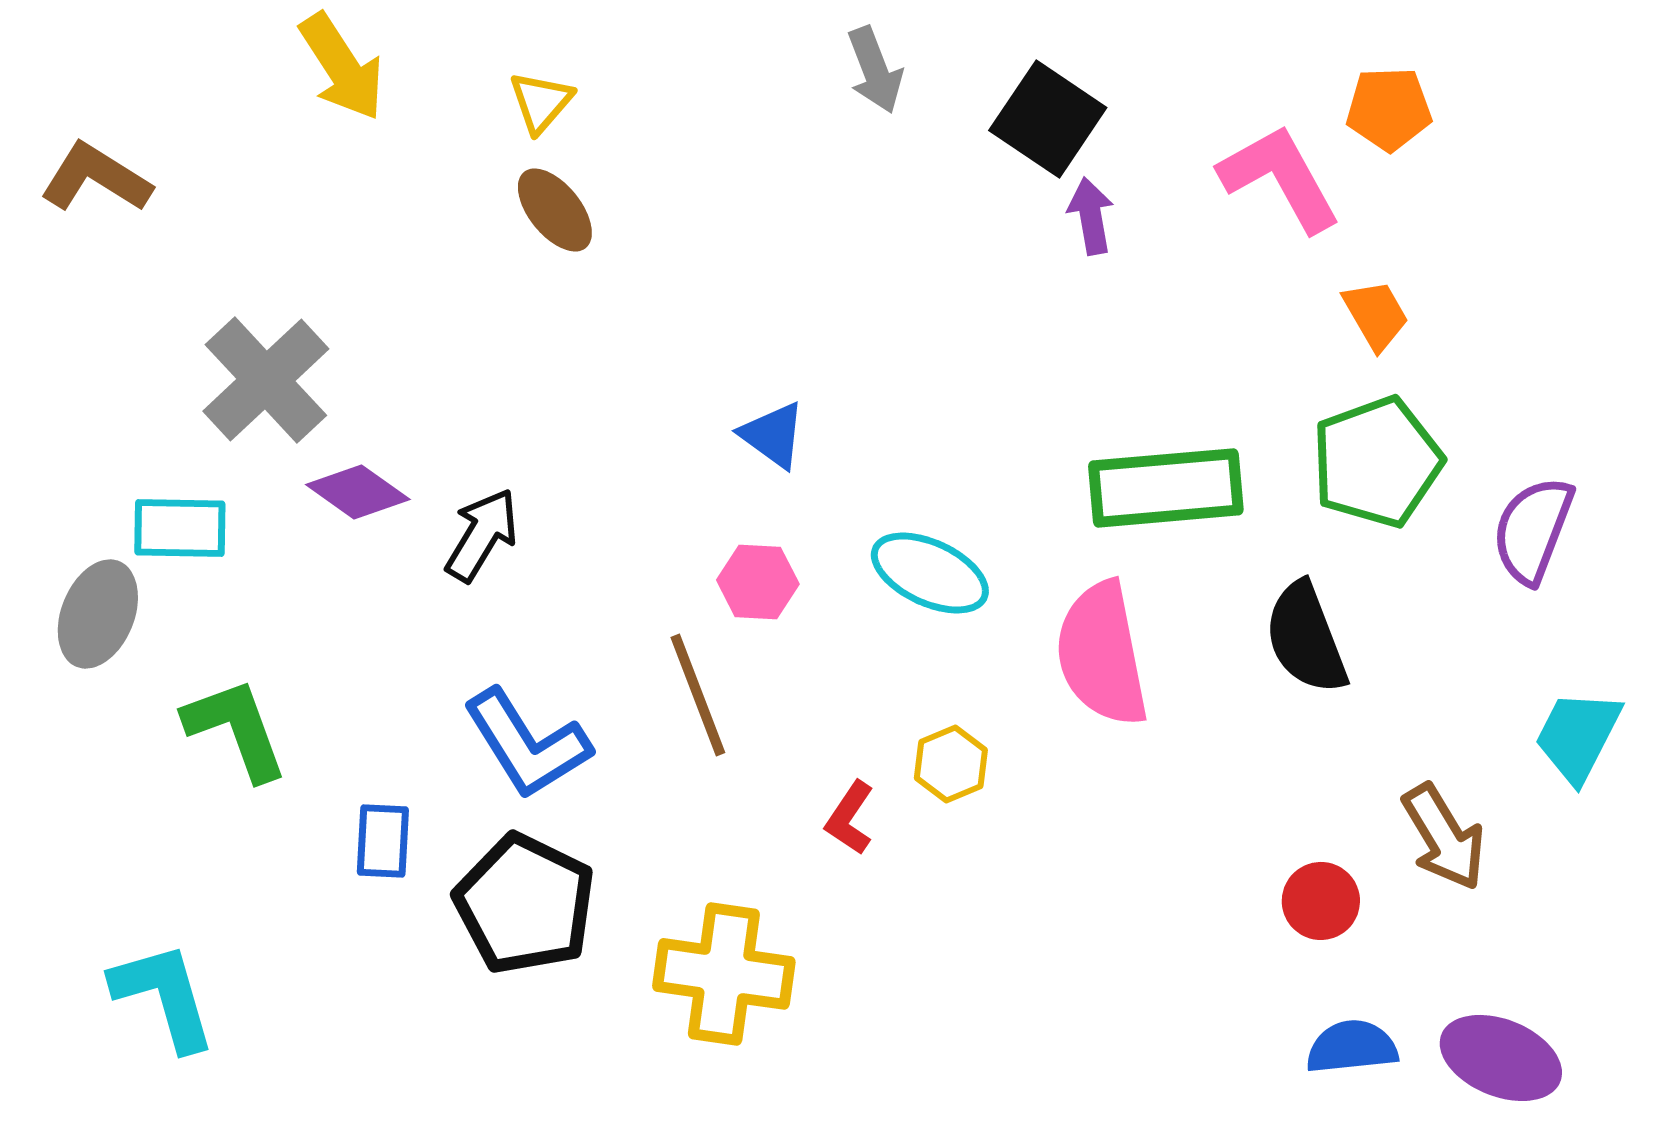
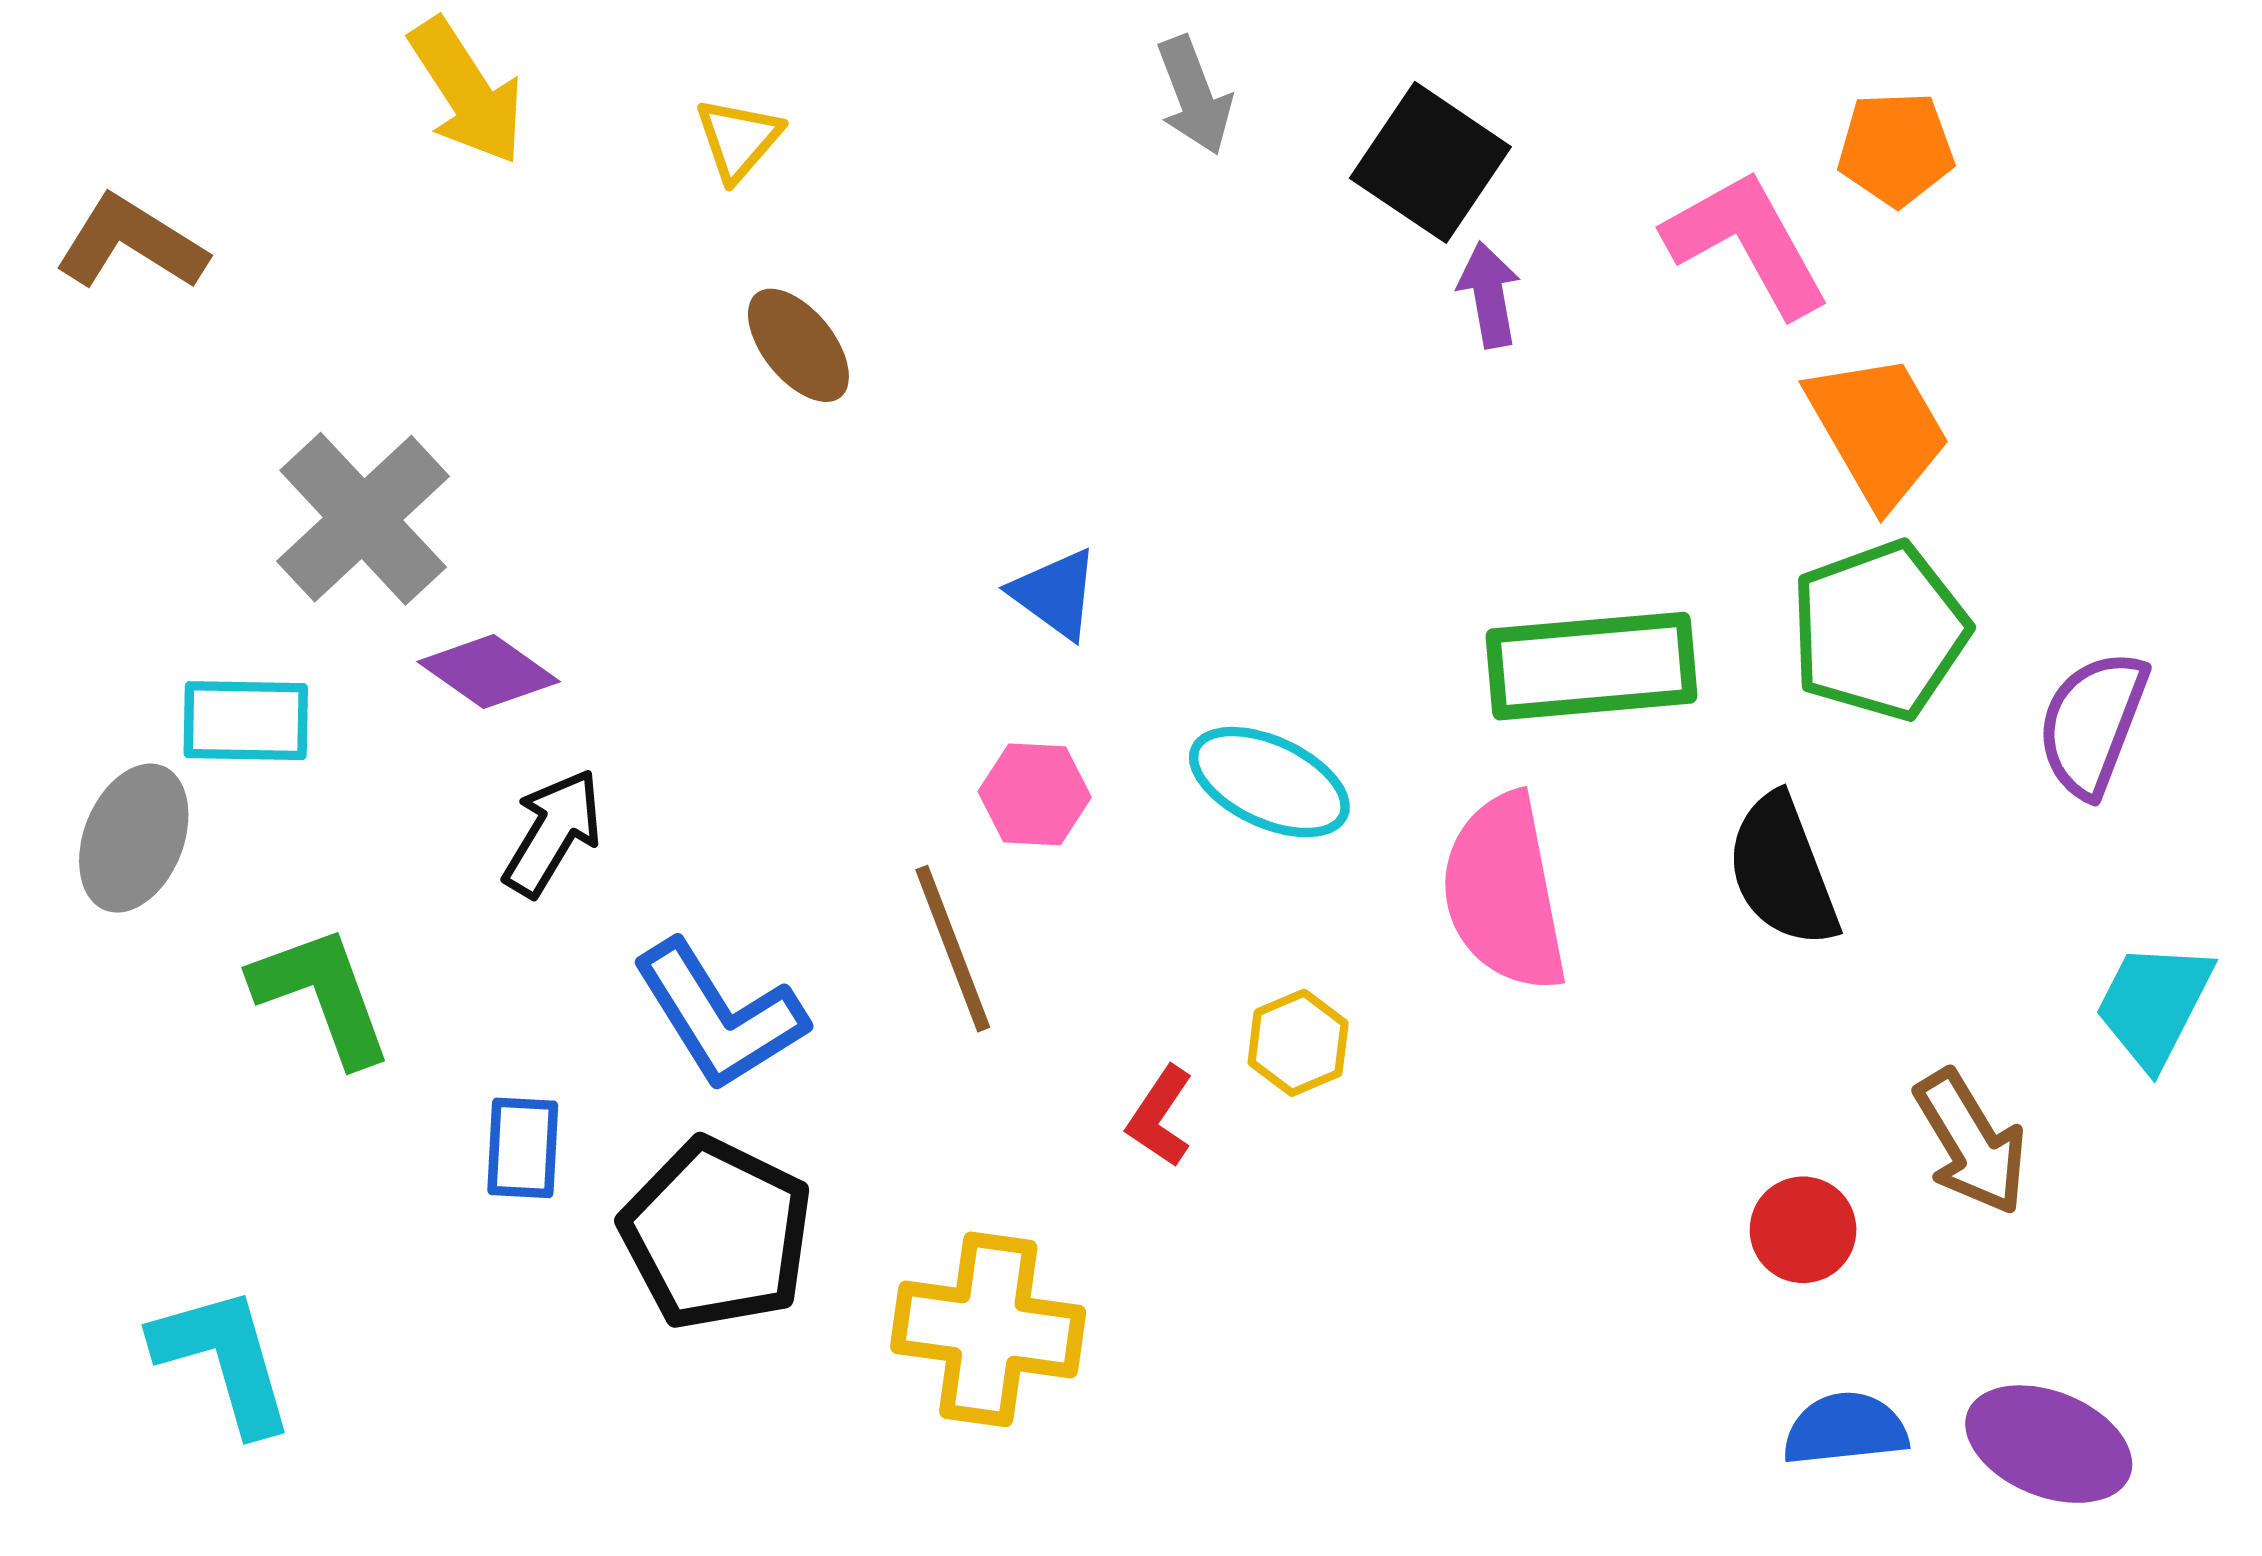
brown ellipse: (555, 210) -> (798, 345), moved
orange trapezoid: (1376, 315) -> (1878, 430), size x1.6
black arrow: (482, 535) -> (553, 833), moved

